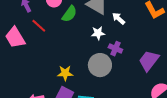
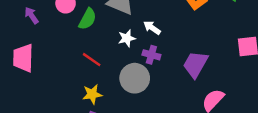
white arrow: (119, 18) -> (152, 28), moved
red line: (39, 26) -> (92, 60), moved
pink trapezoid: (15, 38) -> (23, 58), turned 40

